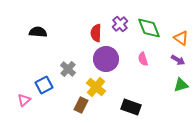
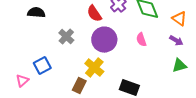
red semicircle: (96, 33) -> (94, 14), turned -36
gray cross: (68, 69) -> (66, 37), moved

